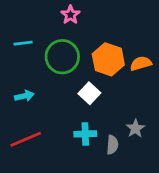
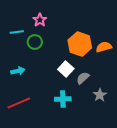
pink star: (70, 15) -> (40, 20), moved
green circle: (62, 57) -> (35, 42), moved, size x0.6
gray semicircle: (112, 145) -> (83, 78), moved, turned -136

